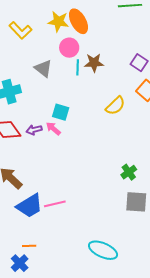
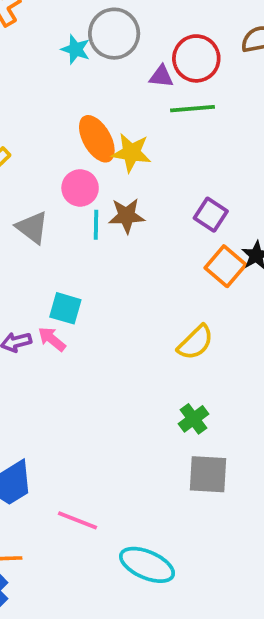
yellow star: (58, 22) -> (131, 153), moved
yellow semicircle: (115, 106) -> (196, 342), moved
pink line: (55, 204) -> (77, 520), moved, turned 35

